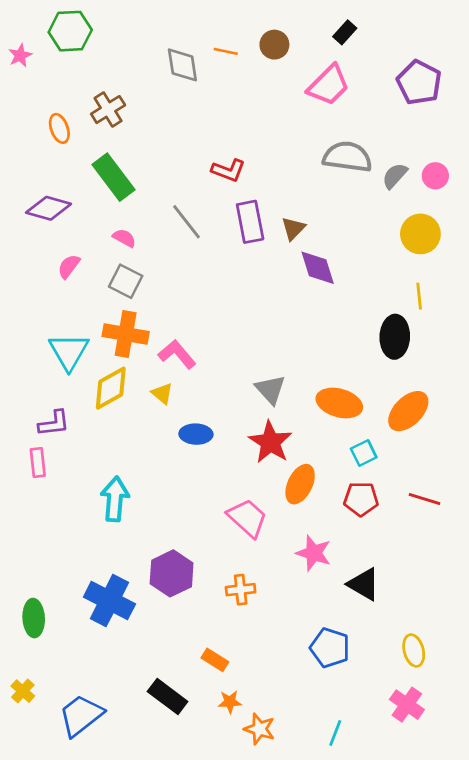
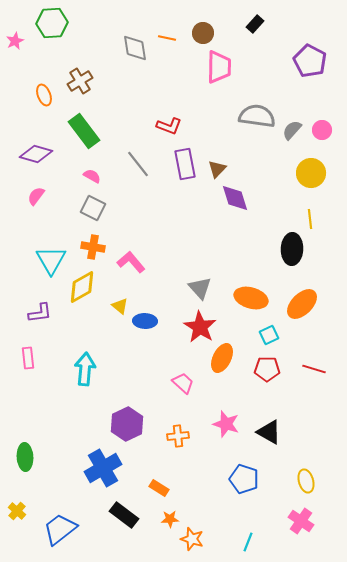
pink trapezoid: (328, 85) -> (219, 67), moved, turned -44
pink semicircle: (69, 266) -> (36, 196), moved
orange cross: (126, 334) -> (93, 247), size x0.7
yellow triangle: (162, 394) -> (120, 306), moved
pink rectangle: (38, 462) -> (28, 358), moved
pink trapezoid: (247, 518) -> (183, 383), size x0.7
pink star: (314, 553) -> (226, 424), moved
blue cross: (109, 600) -> (103, 468), moved, turned 33

